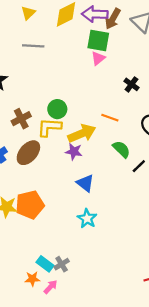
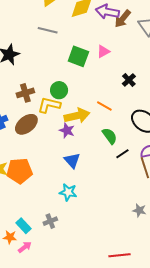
green square: (98, 41) -> (78, 56), moved
cyan star: (87, 219) -> (68, 192), turned -30
gray cross: (62, 264) -> (50, 221), moved

